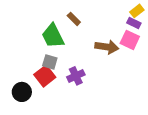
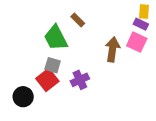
yellow rectangle: (137, 11) -> (144, 12), turned -48
brown arrow: (107, 47) -> (112, 49), turned -90

